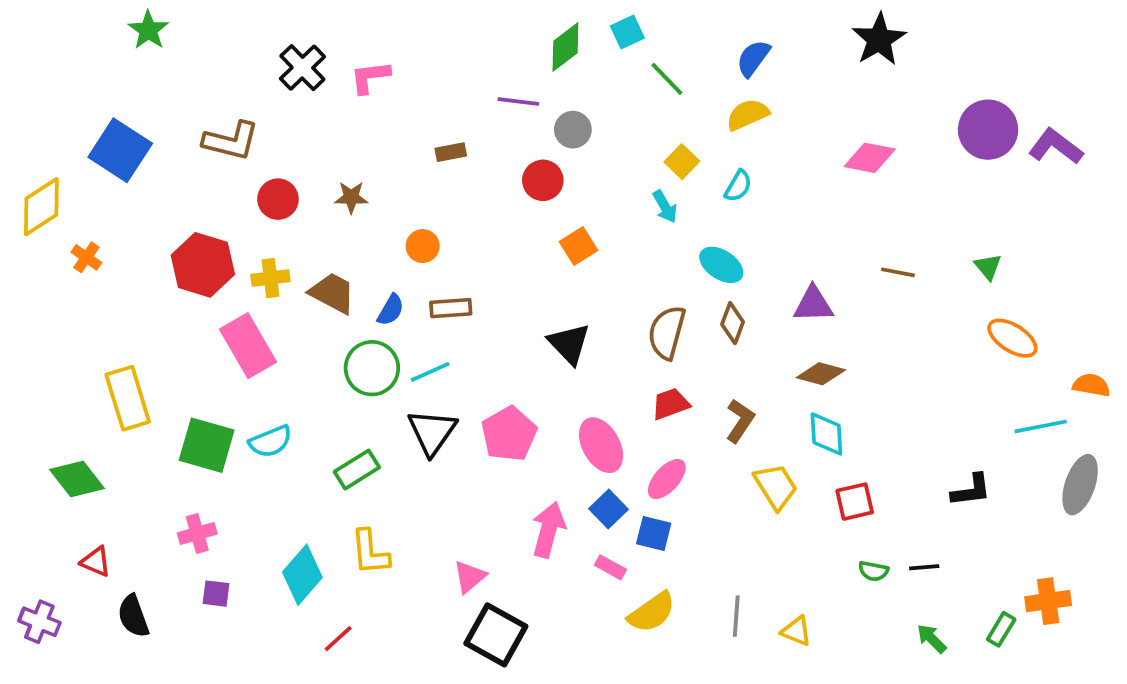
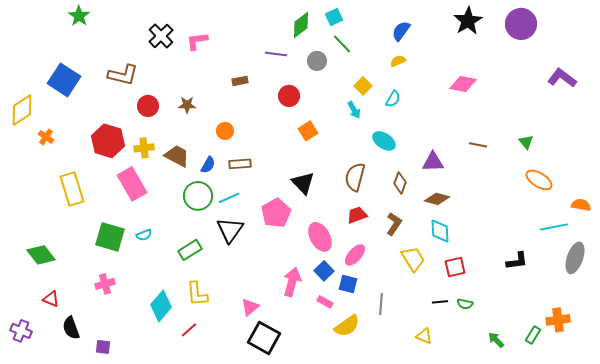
green line: (667, 79) -> (342, 44), moved
yellow semicircle: (748, 115) -> (398, 61), size x0.7
gray circle: (573, 130) -> (317, 61), moved
purple circle: (988, 130) -> (521, 24), moved
brown diamond: (733, 323) -> (400, 183), moved
yellow rectangle: (128, 398) -> (72, 189), moved
pink pentagon: (509, 434) -> (276, 213), moved
cyan semicircle: (270, 441) -> (144, 235), size x0.7
black line: (924, 567) -> (440, 302), moved
purple square: (216, 594) -> (103, 347), moved
gray line: (736, 616) -> (381, 304), moved
red line: (338, 639) -> (189, 330), moved

